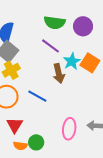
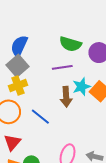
purple line: (50, 46) -> (62, 67), turned -54

